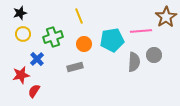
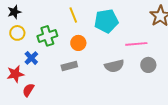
pink line: (141, 31) -> (136, 44), moved
cyan pentagon: (112, 40) -> (106, 21), moved
gray circle: (154, 55) -> (148, 65), moved
gray semicircle: (134, 62) -> (114, 66), moved, turned 72

